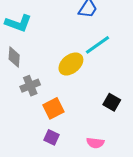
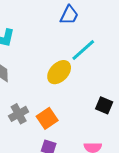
gray cross: (30, 86) -> (19, 114), moved

